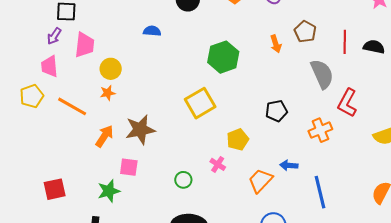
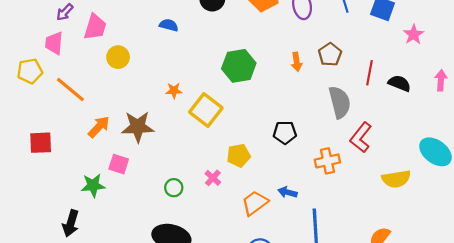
orange star: (108, 93) -> (174, 91), moved
yellow square: (200, 103) -> (206, 110), turned -32
red square: (55, 189) -> (41, 143), moved

